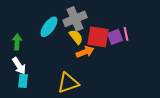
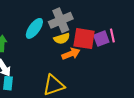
yellow semicircle: (76, 37) -> (62, 39), turned 112

